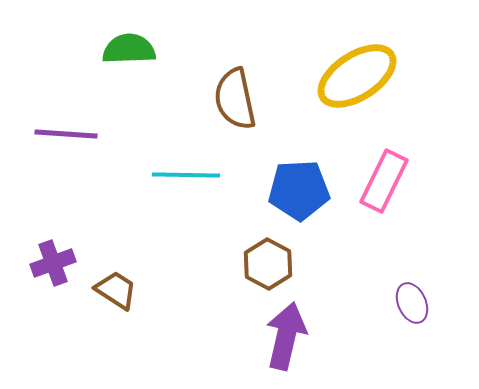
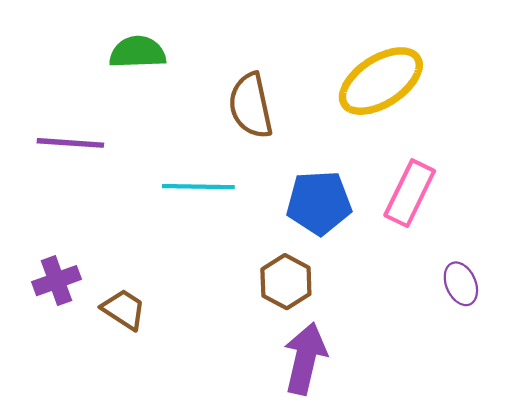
purple ellipse: (412, 303) -> (461, 284), moved

